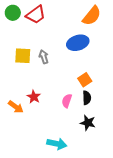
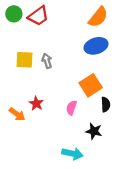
blue ellipse: (78, 43) -> (96, 46), moved
orange square: (85, 80) -> (91, 85), size x1.5
black semicircle: (87, 98) -> (106, 105), moved
cyan arrow: (57, 144) -> (73, 154), moved

